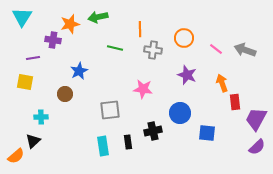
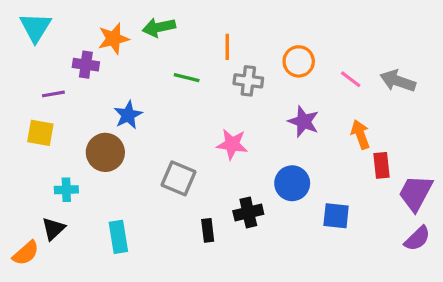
brown circle: (65, 94) -> (105, 152), size x1.5
gray square: (110, 110) -> (178, 178), turned 30
cyan rectangle: (103, 146) -> (118, 237), moved

